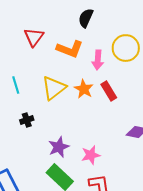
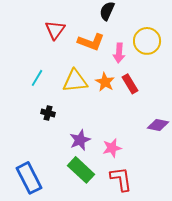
cyan line: (16, 85) -> (37, 78), turned 48
yellow triangle: (54, 88) -> (75, 81), turned 32
black cross: (27, 120) -> (48, 113), turned 32

